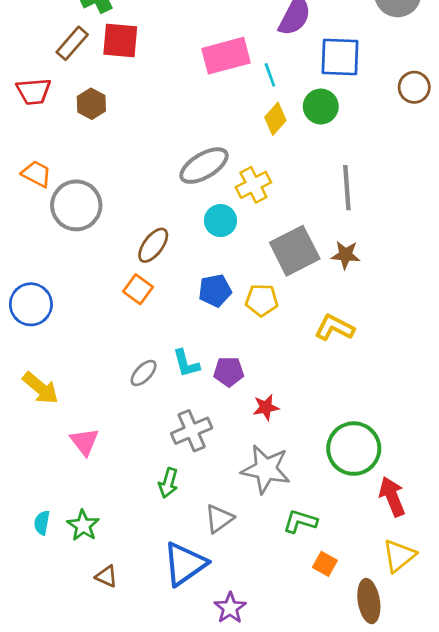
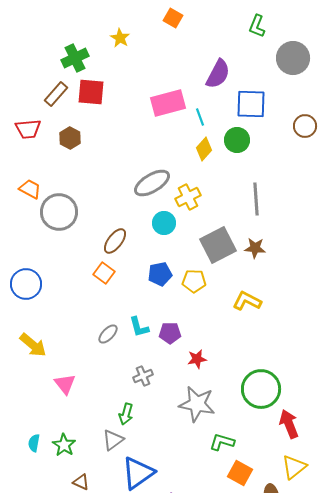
gray cross: (192, 431) -> (143, 376), size x0.7
gray triangle: (219, 519) -> (113, 440), moved
orange square: (325, 564) -> (240, 473), size x1.4

